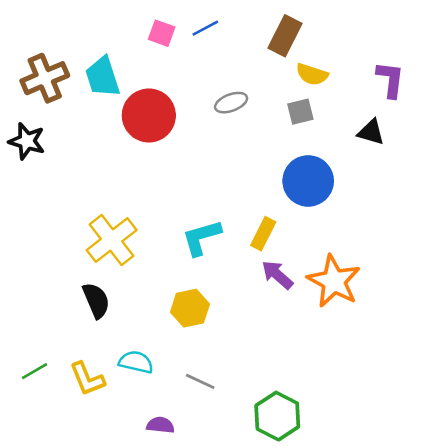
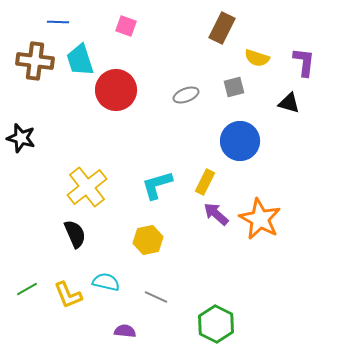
blue line: (205, 28) -> (58, 22), moved, turned 30
yellow semicircle: (312, 74) -> (257, 58), moved
brown cross: (45, 78) -> (35, 61), turned 30
gray ellipse: (231, 103) -> (186, 95), moved
black star: (27, 141) -> (21, 138), moved

